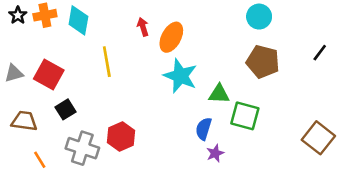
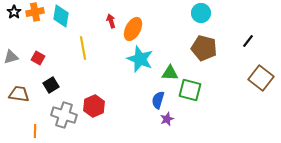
red square: (49, 75) -> (38, 58), size x0.6
brown square: (318, 138) -> (261, 78), moved
orange line: (40, 160) -> (35, 131), moved, turned 32

